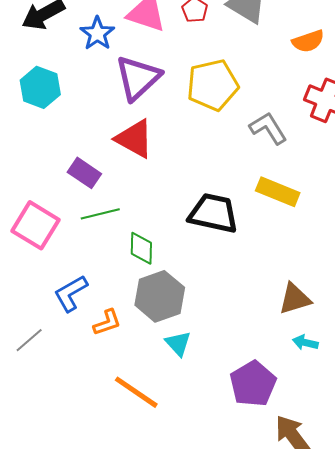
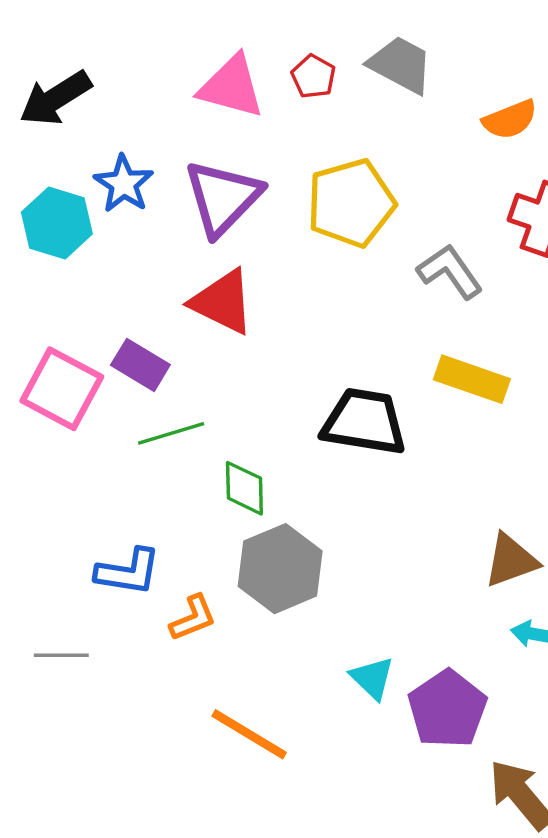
blue star: (97, 33) -> (124, 184), moved
pink square: (35, 225) -> (62, 389), moved
blue L-shape: (71, 293) -> (128, 572), turned -138
gray line: (29, 340) -> (61, 655), turned 44
cyan triangle: (178, 343) -> (372, 678), moved

